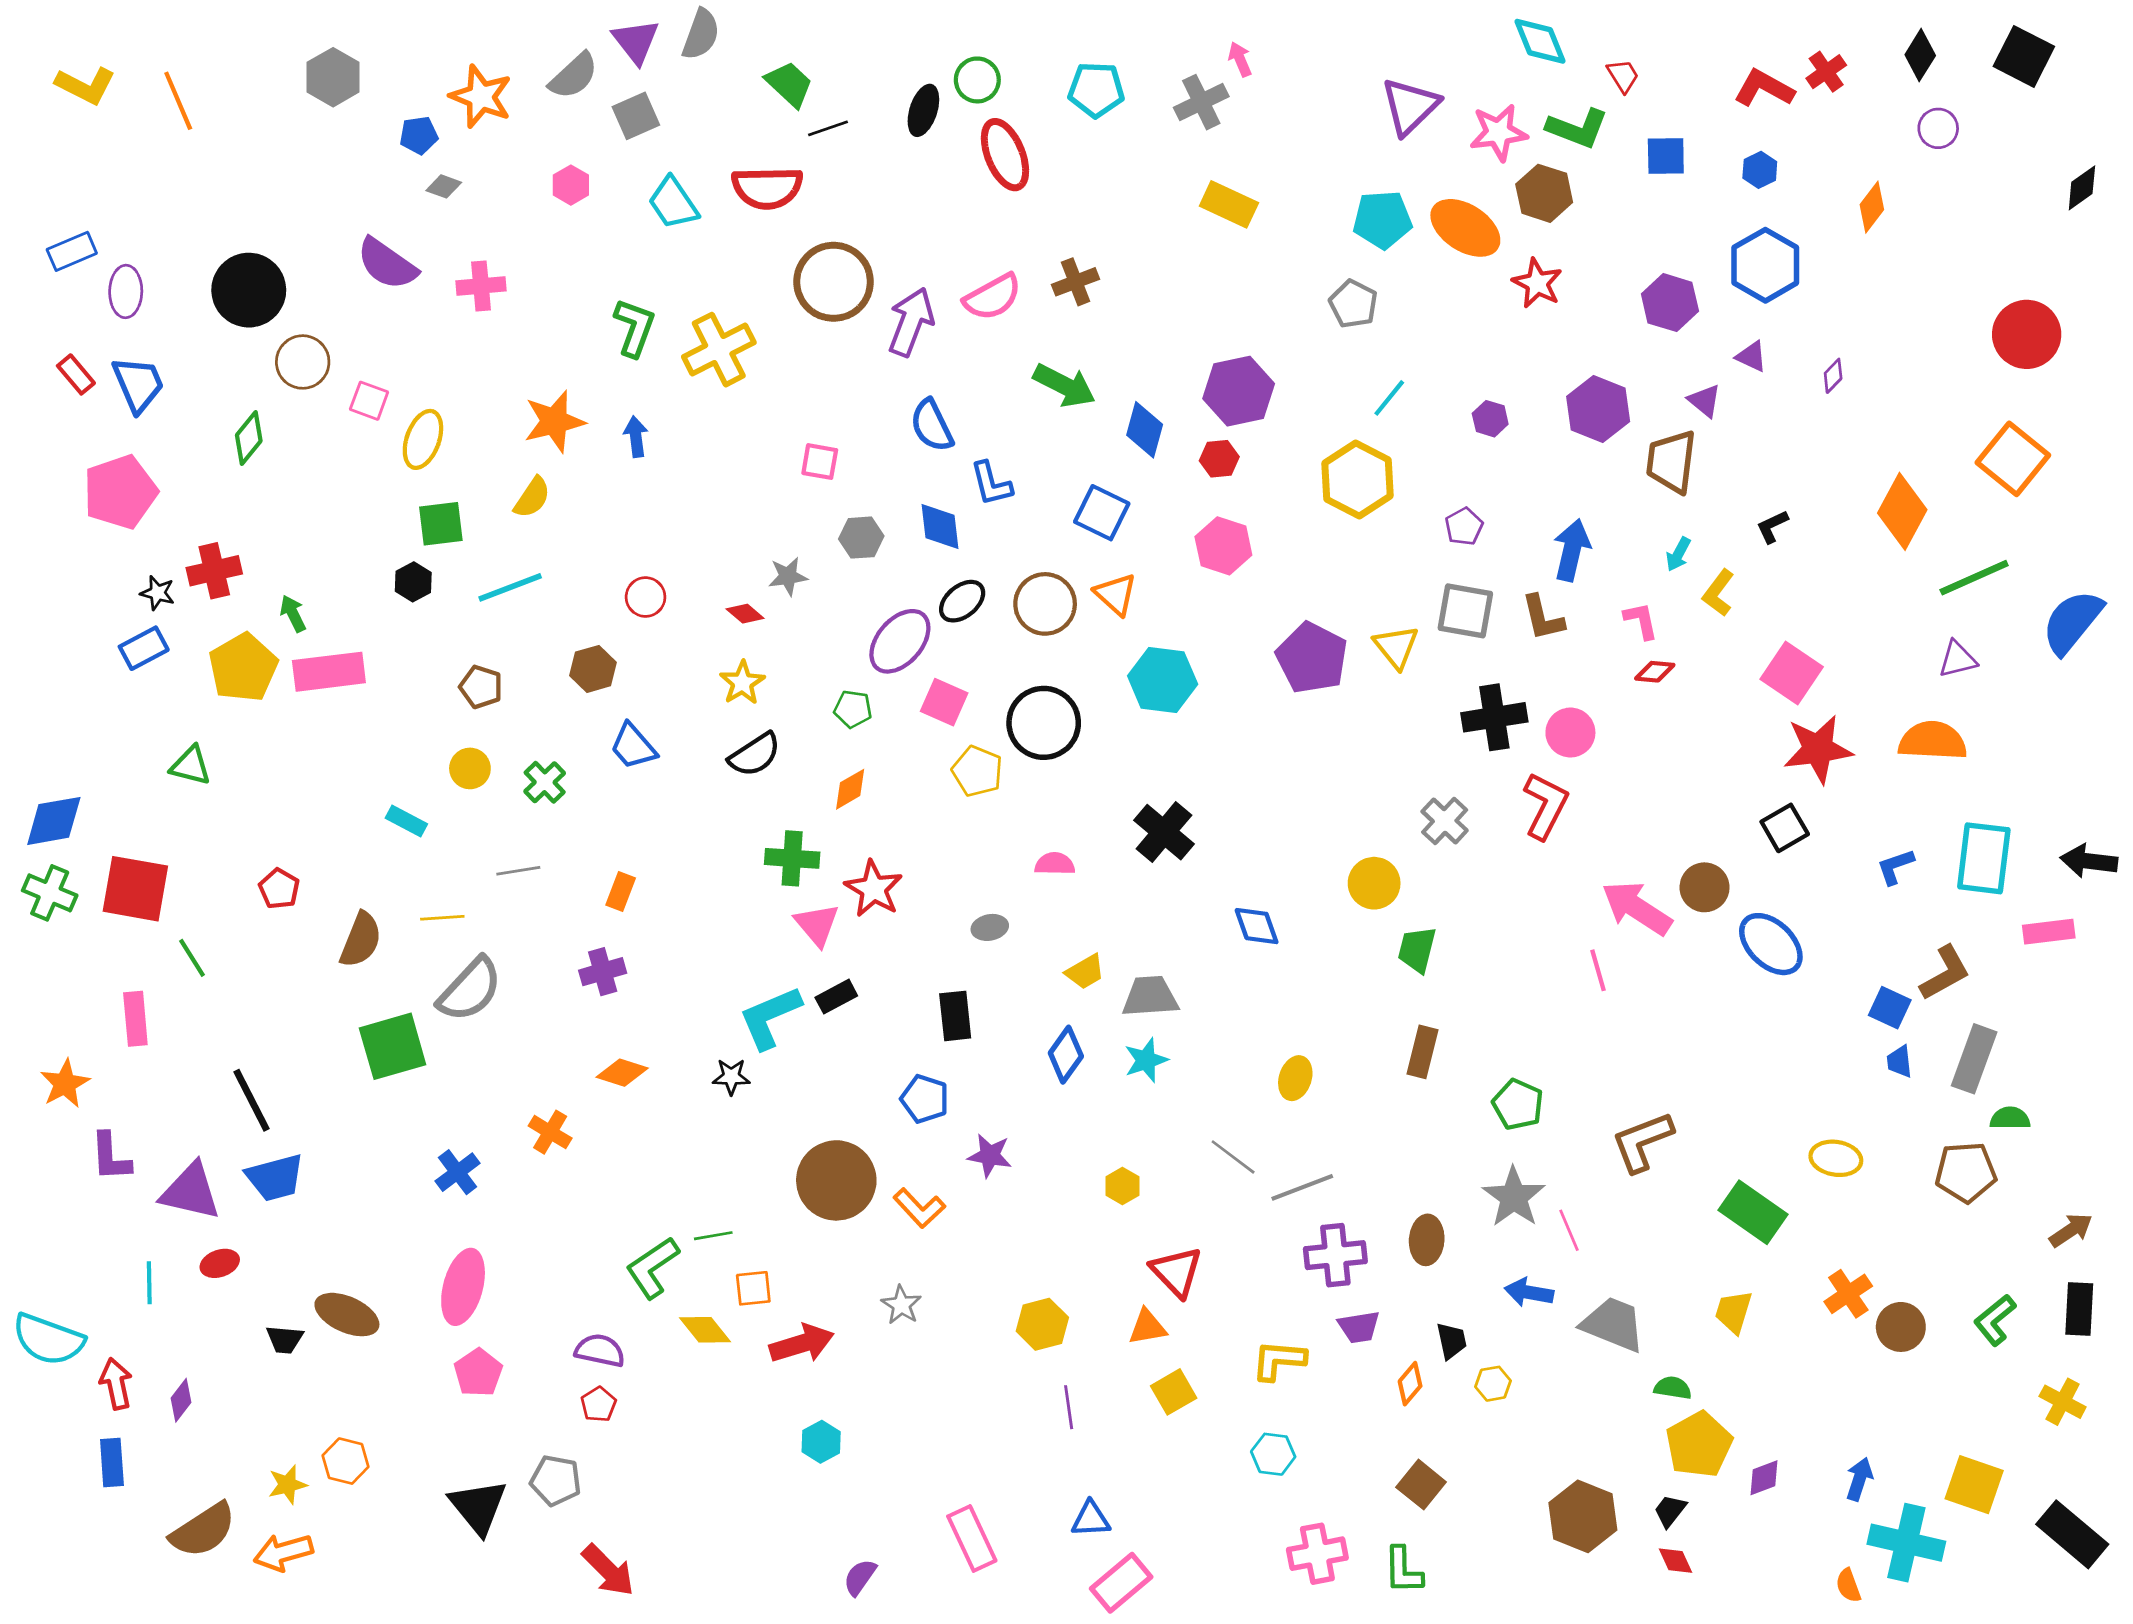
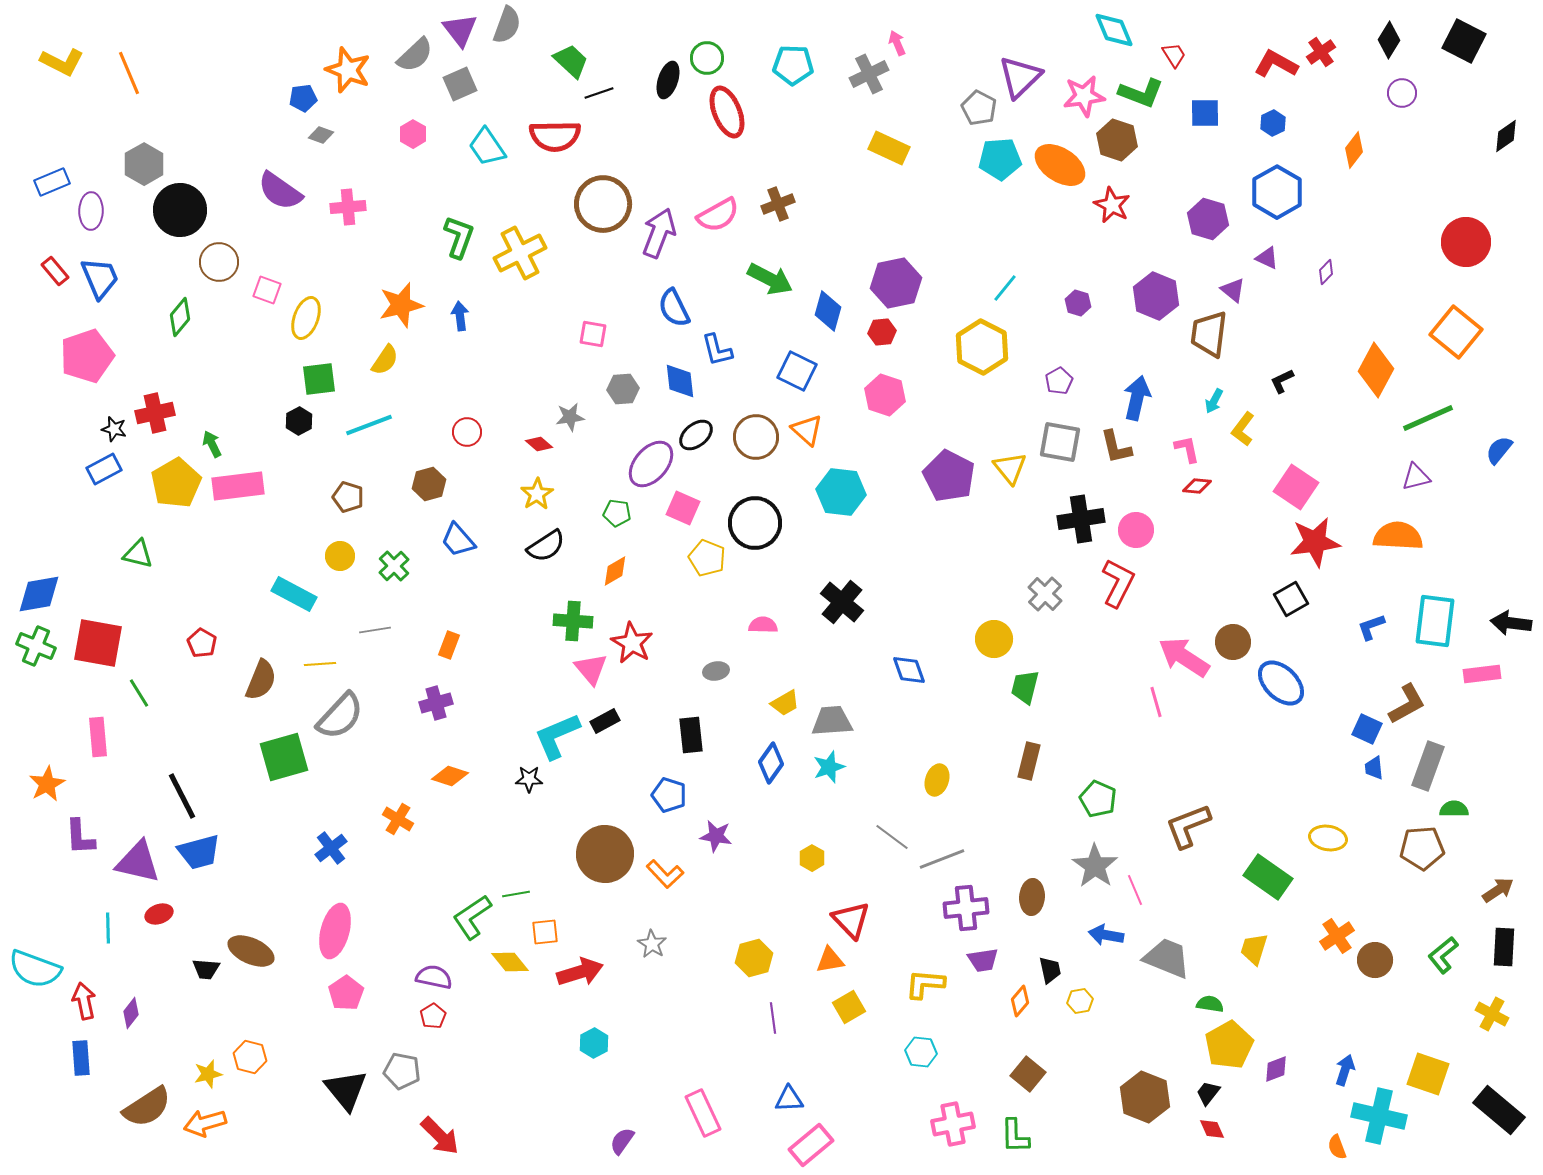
gray hexagon: (333, 77) -> (144, 164), moved
gray pentagon: (1353, 304) -> (979, 108), moved
blue semicircle: (2072, 622) -> (1499, 450), size x0.6
cyan rectangle: (406, 821) -> (294, 594), size x1.5

